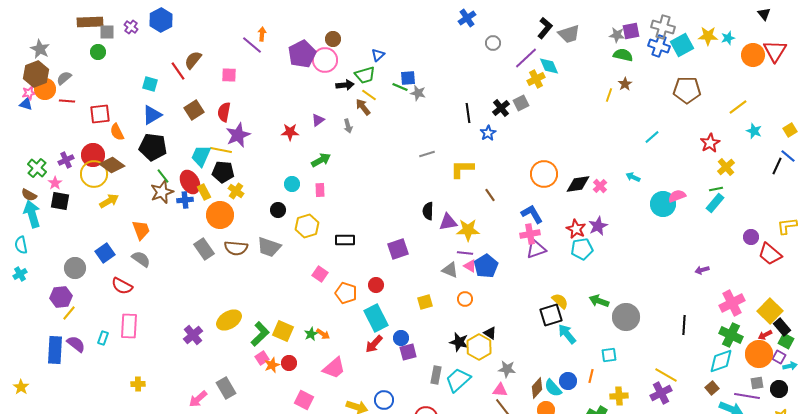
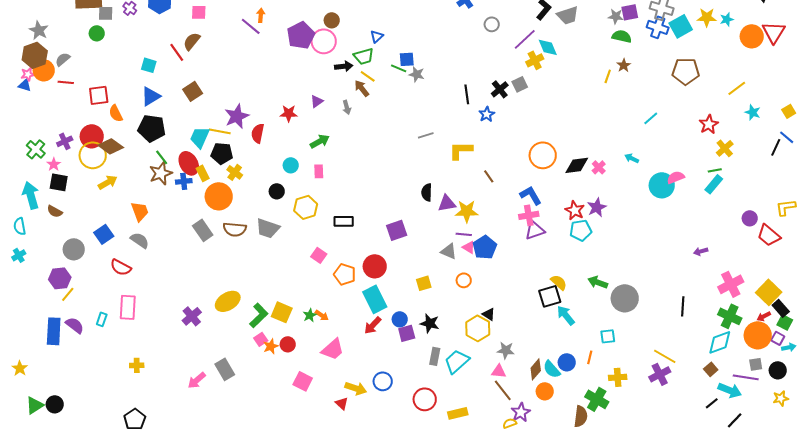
pink square: (229, 75) -> (199, 12), moved
red semicircle: (224, 112) -> (258, 133), moved
brown semicircle: (29, 195) -> (55, 211), moved
red circle: (376, 285) -> (375, 266), size x1.5
black star: (459, 342) -> (430, 323), moved

